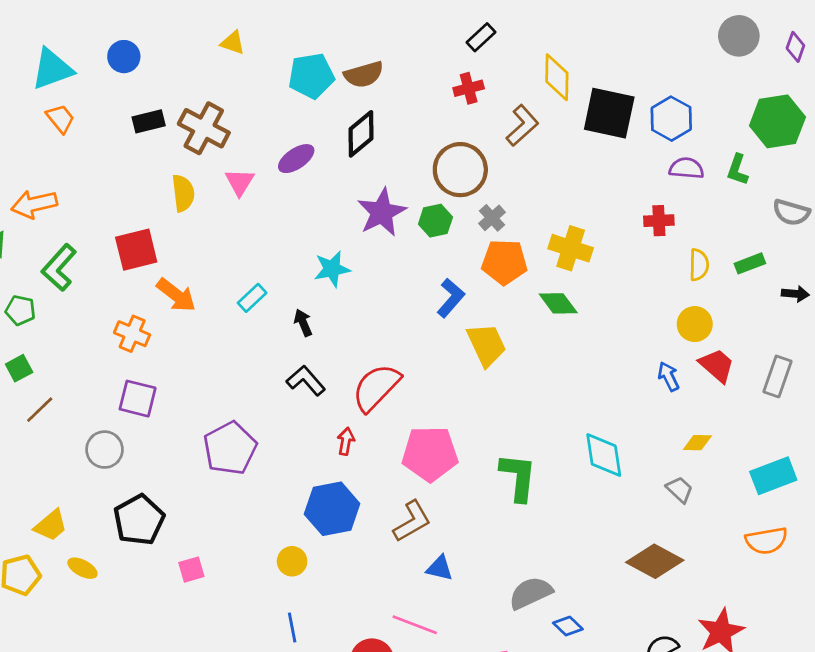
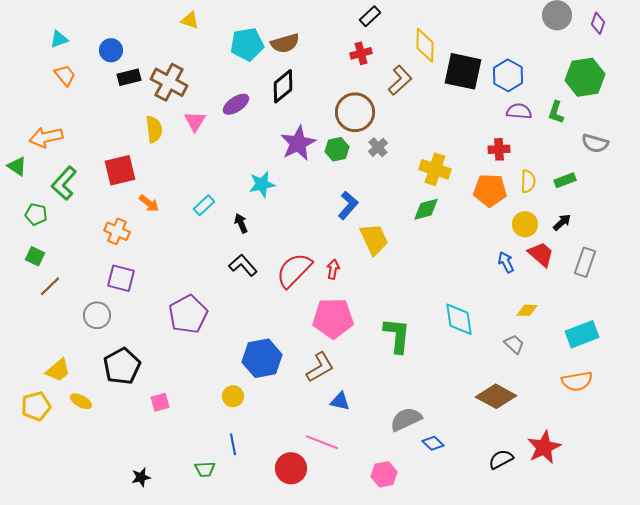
blue circle: (124, 57) -> (111, 50), moved
cyan triangle: (52, 69) -> (59, 39), size x0.6
orange pentagon: (504, 262) -> (490, 190), moved
black arrow: (795, 294) -> (562, 222), moved, turned -48
orange arrow: (176, 295) -> (149, 203), size x0.7
green diamond: (558, 303) -> (426, 209), turned -68
green square: (19, 368) -> (35, 256), turned -36
red arrow: (346, 441) -> (333, 269), moved

